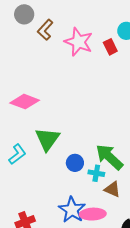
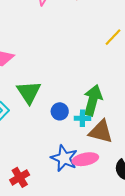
green arrow: (109, 157) -> (93, 100), turned 72
brown triangle: (112, 189) -> (101, 132), size x1.5

